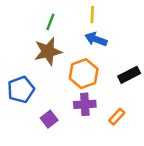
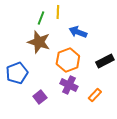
yellow line: (92, 15) -> (58, 12), moved
brown star: (48, 51) -> (39, 42), turned 30
purple cross: (85, 104) -> (69, 85), turned 30

